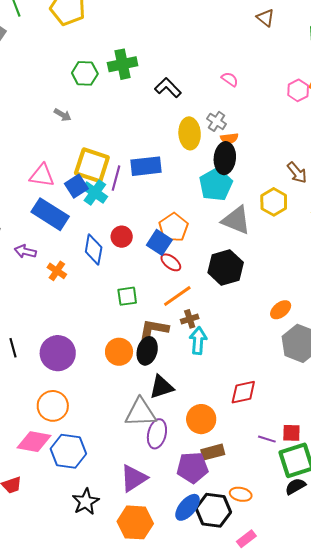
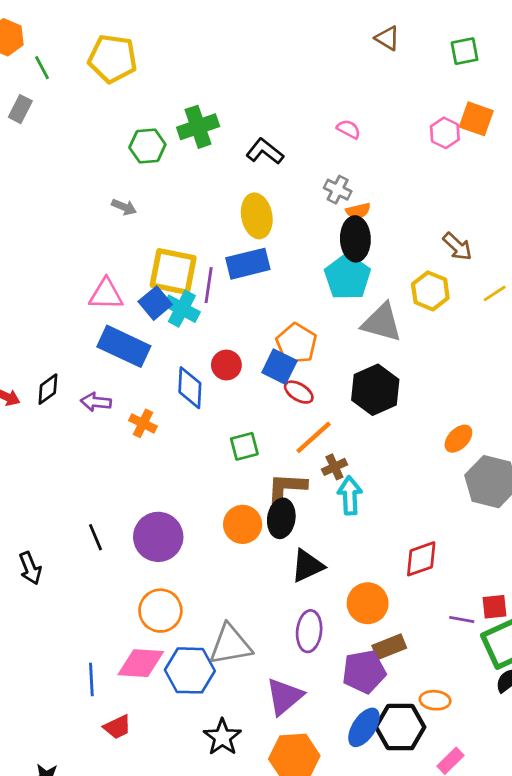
yellow ellipse: (190, 133) -> (257, 216), moved
gray triangle: (141, 413) -> (230, 645), moved

